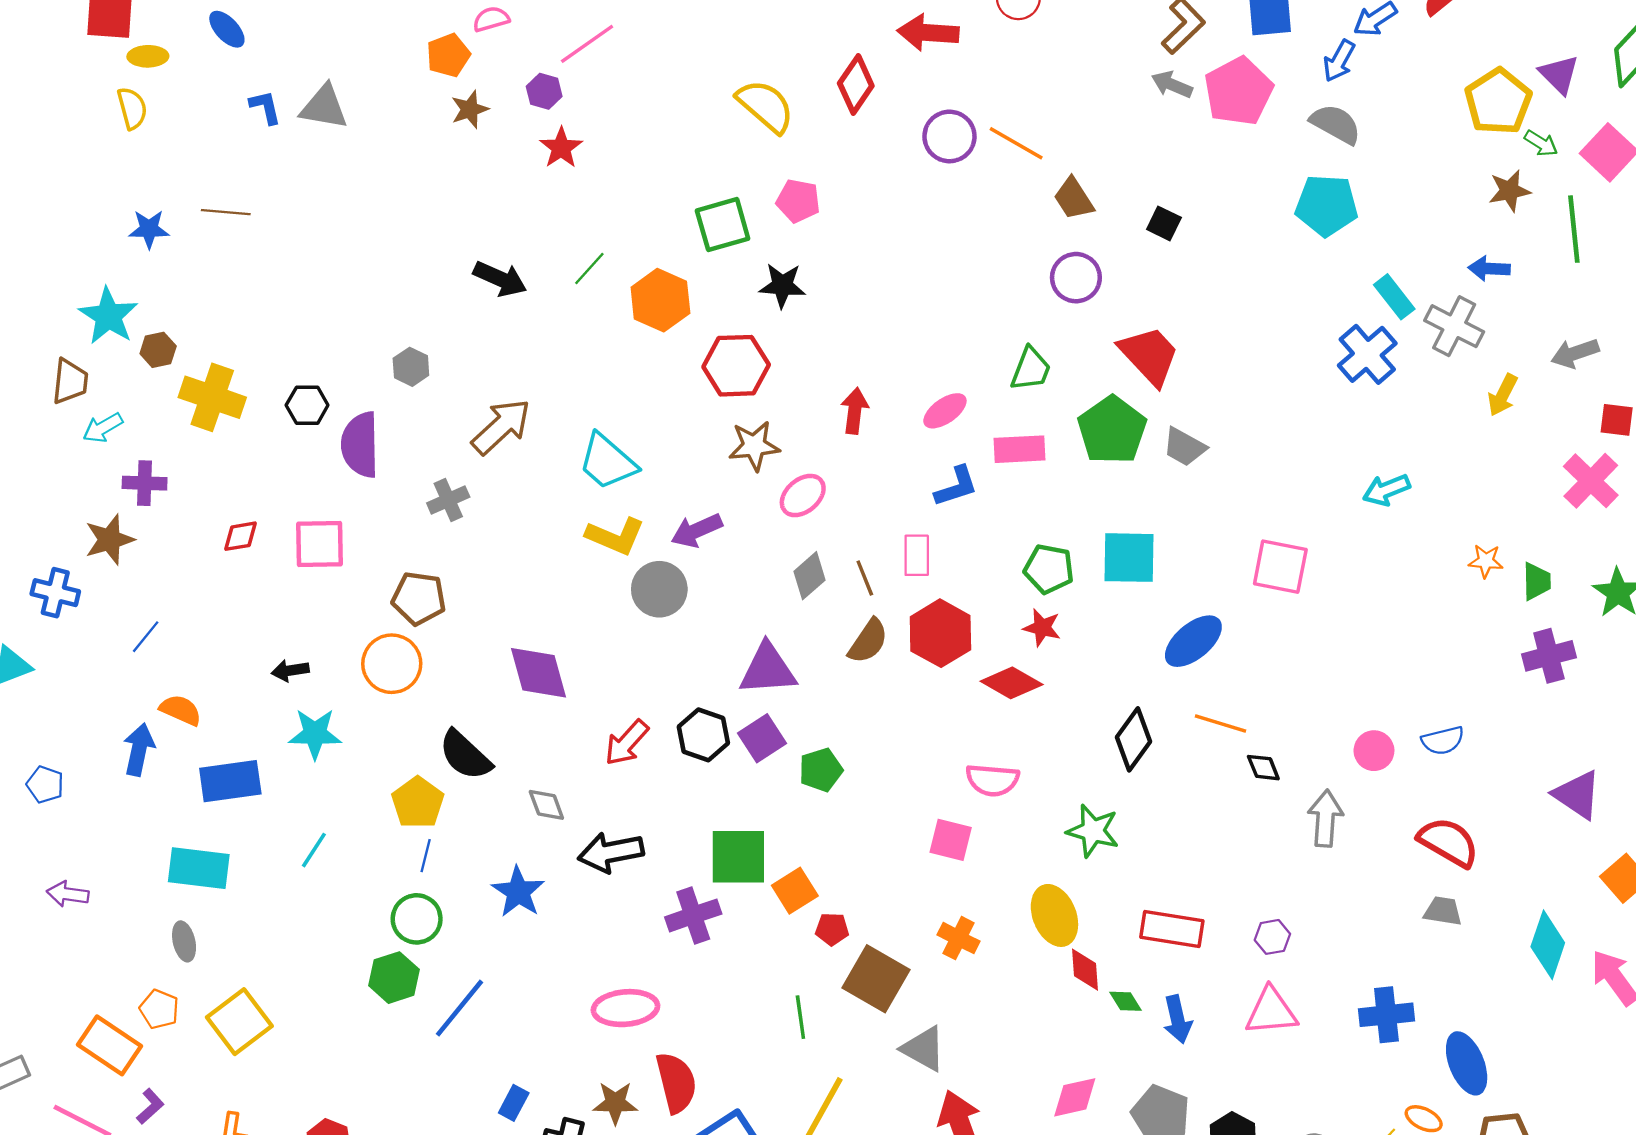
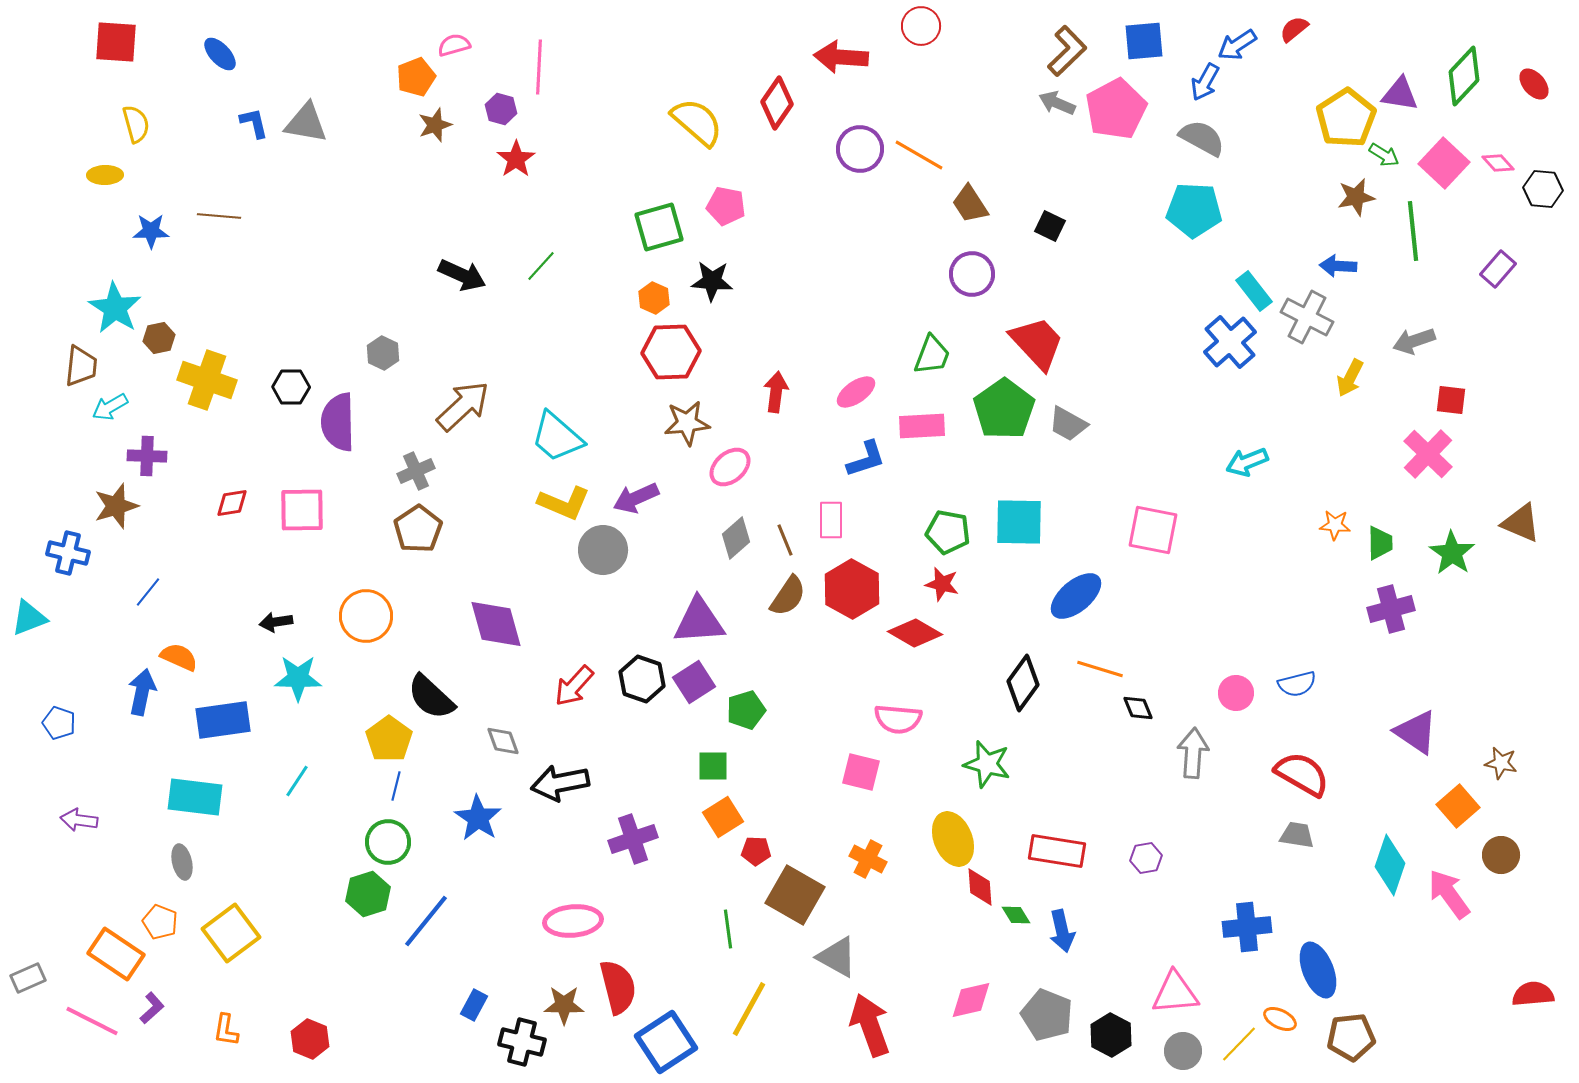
pink line: (587, 44) -> (539, 67), turned -52
yellow ellipse: (148, 56) -> (105, 175), moved
purple triangle: (1559, 74) -> (1400, 94), turned -36
orange hexagon: (660, 300) -> (654, 298), moved, size x0.6
brown pentagon: (419, 598) -> (418, 529), moved, turned 30
green square: (738, 857) -> (713, 766), moved, size x0.6
pink triangle: (1271, 1011) -> (1175, 993), moved

